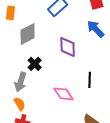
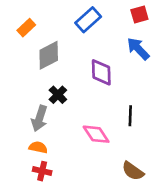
orange rectangle: (11, 13) -> (26, 28), turned 40
orange semicircle: (20, 104) -> (38, 147), turned -48

